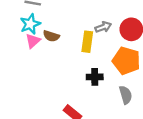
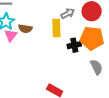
black cross: (95, 77) -> (74, 45), moved

